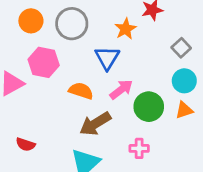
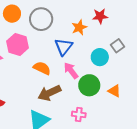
cyan circle: (184, 81) -> (100, 57), moved
pink arrow: (121, 89) -> (71, 71), turned -96
orange triangle: (184, 110) -> (114, 91), turned 40

